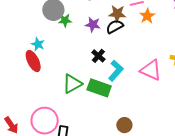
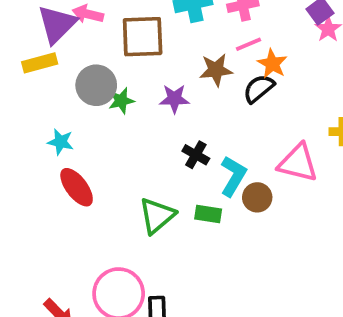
black semicircle: (115, 27) -> (259, 89), moved
cyan star: (38, 44) -> (61, 142), moved
green rectangle: (99, 88) -> (208, 214), size x0.6
brown circle: (124, 125) -> (257, 197), moved

